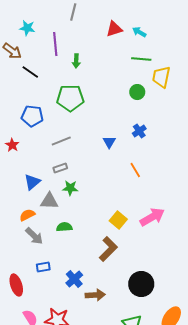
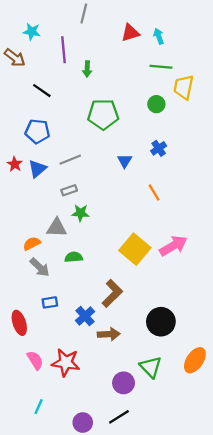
cyan arrow: (139, 32) -> (159, 36), turned 40
black line: (30, 72) -> (42, 91), moved
green pentagon: (70, 98) -> (103, 114), moved
blue triangle: (32, 182) -> (37, 169), moved
yellow square: (118, 220) -> (135, 249), size x1.5
brown L-shape: (108, 249) -> (112, 293), moved

